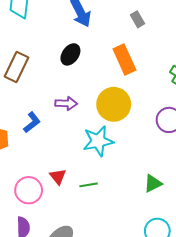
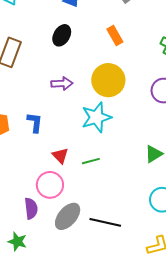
orange rectangle: (124, 60) -> (115, 36), size x0.7
blue L-shape: (32, 122) -> (35, 123), moved, turned -40
pink circle: (29, 190) -> (50, 185), moved

